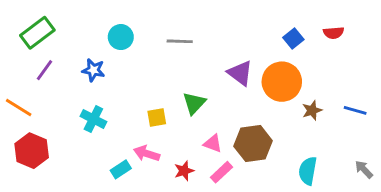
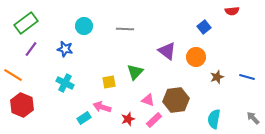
red semicircle: (334, 33) -> (232, 11), moved
orange circle: (282, 82) -> (196, 57), size x0.7

